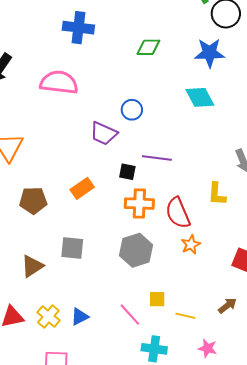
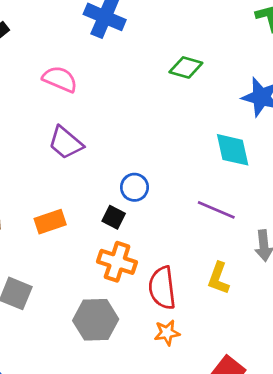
pink semicircle: (59, 82) -> (60, 79), size x0.7
blue circle: (132, 110) -> (134, 187), moved
purple trapezoid: (104, 133) -> (66, 143), moved
purple line: (157, 158) -> (216, 210), moved

